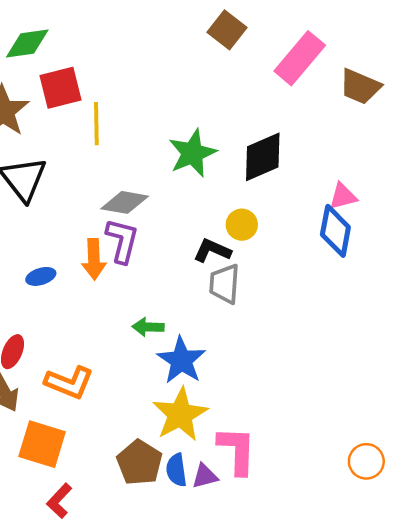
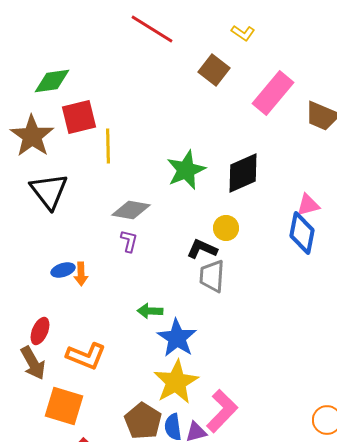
purple L-shape: (122, 241) -> (129, 241), size x0.6
orange arrow: (94, 259) -> (81, 274), moved, size x0.7
pink L-shape: (237, 450) -> (222, 411), turned 42

